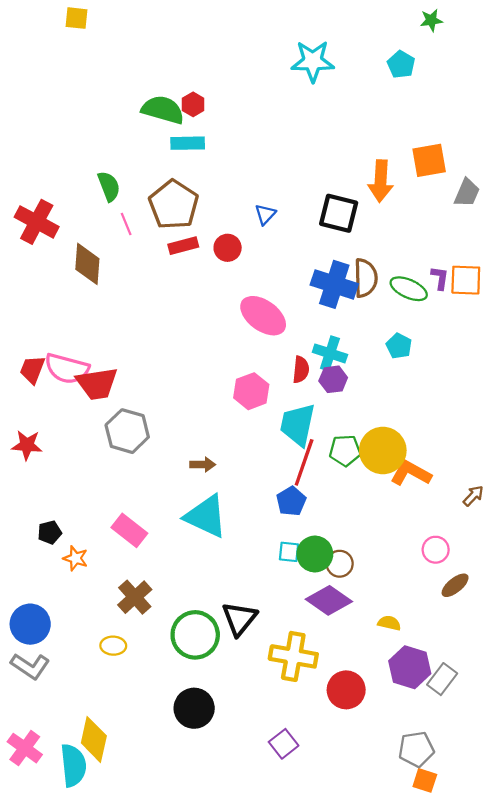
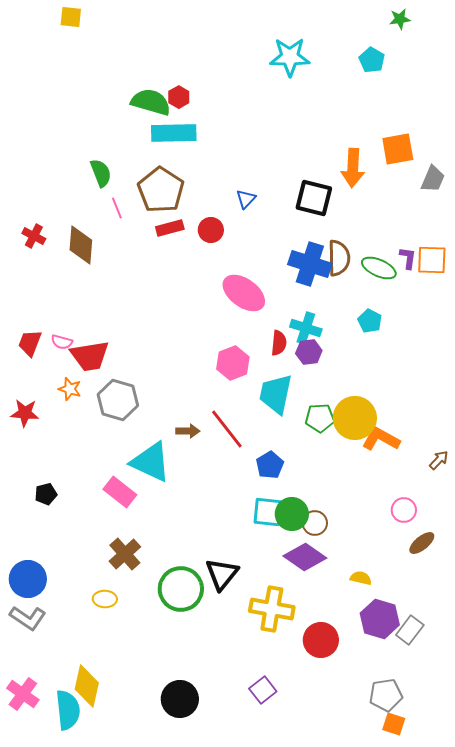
cyan rectangle: (188, 143) -> (174, 133), size x1.4
red cross: (37, 222) -> (34, 236), moved, size x0.6
pink semicircle: (67, 369) -> (62, 342), size x0.5
red line: (304, 462) -> (227, 429), moved, turned -57
cyan triangle: (206, 516) -> (151, 462), moved
cyan square: (289, 552) -> (268, 512), size x1.5
orange star: (75, 558) -> (70, 389), moved
black circle: (194, 708) -> (180, 699), moved

